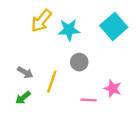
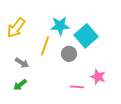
yellow arrow: (41, 21) -> (16, 28), moved
cyan square: (114, 26) -> (86, 36), moved
yellow line: (52, 82) -> (45, 46), moved

